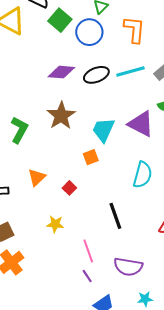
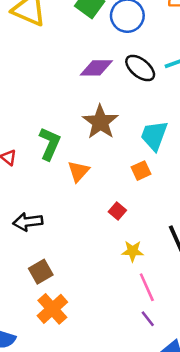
black ellipse: (96, 75) -> (140, 68), turned 65
orange triangle: (37, 177) -> (78, 171), moved
yellow star: (55, 224) -> (133, 251), moved

